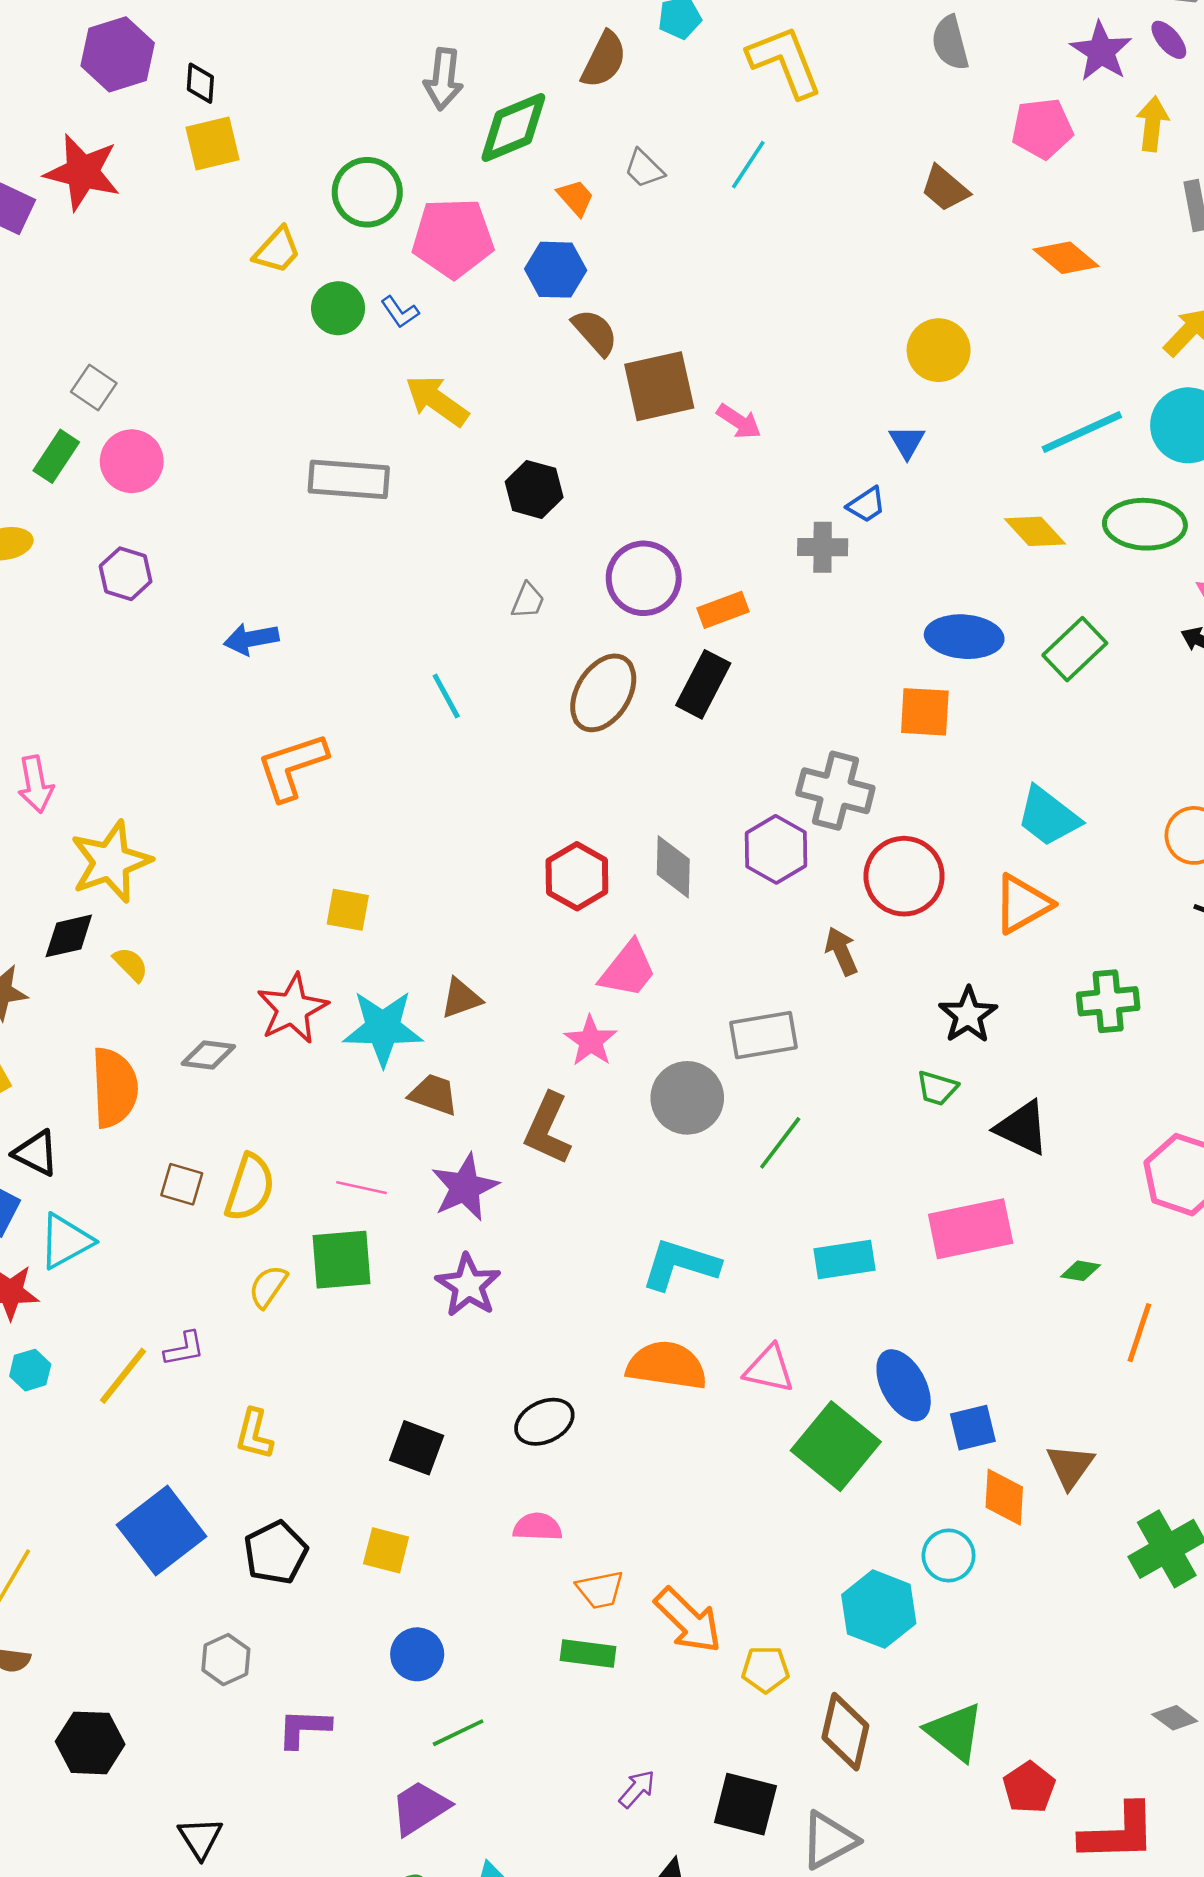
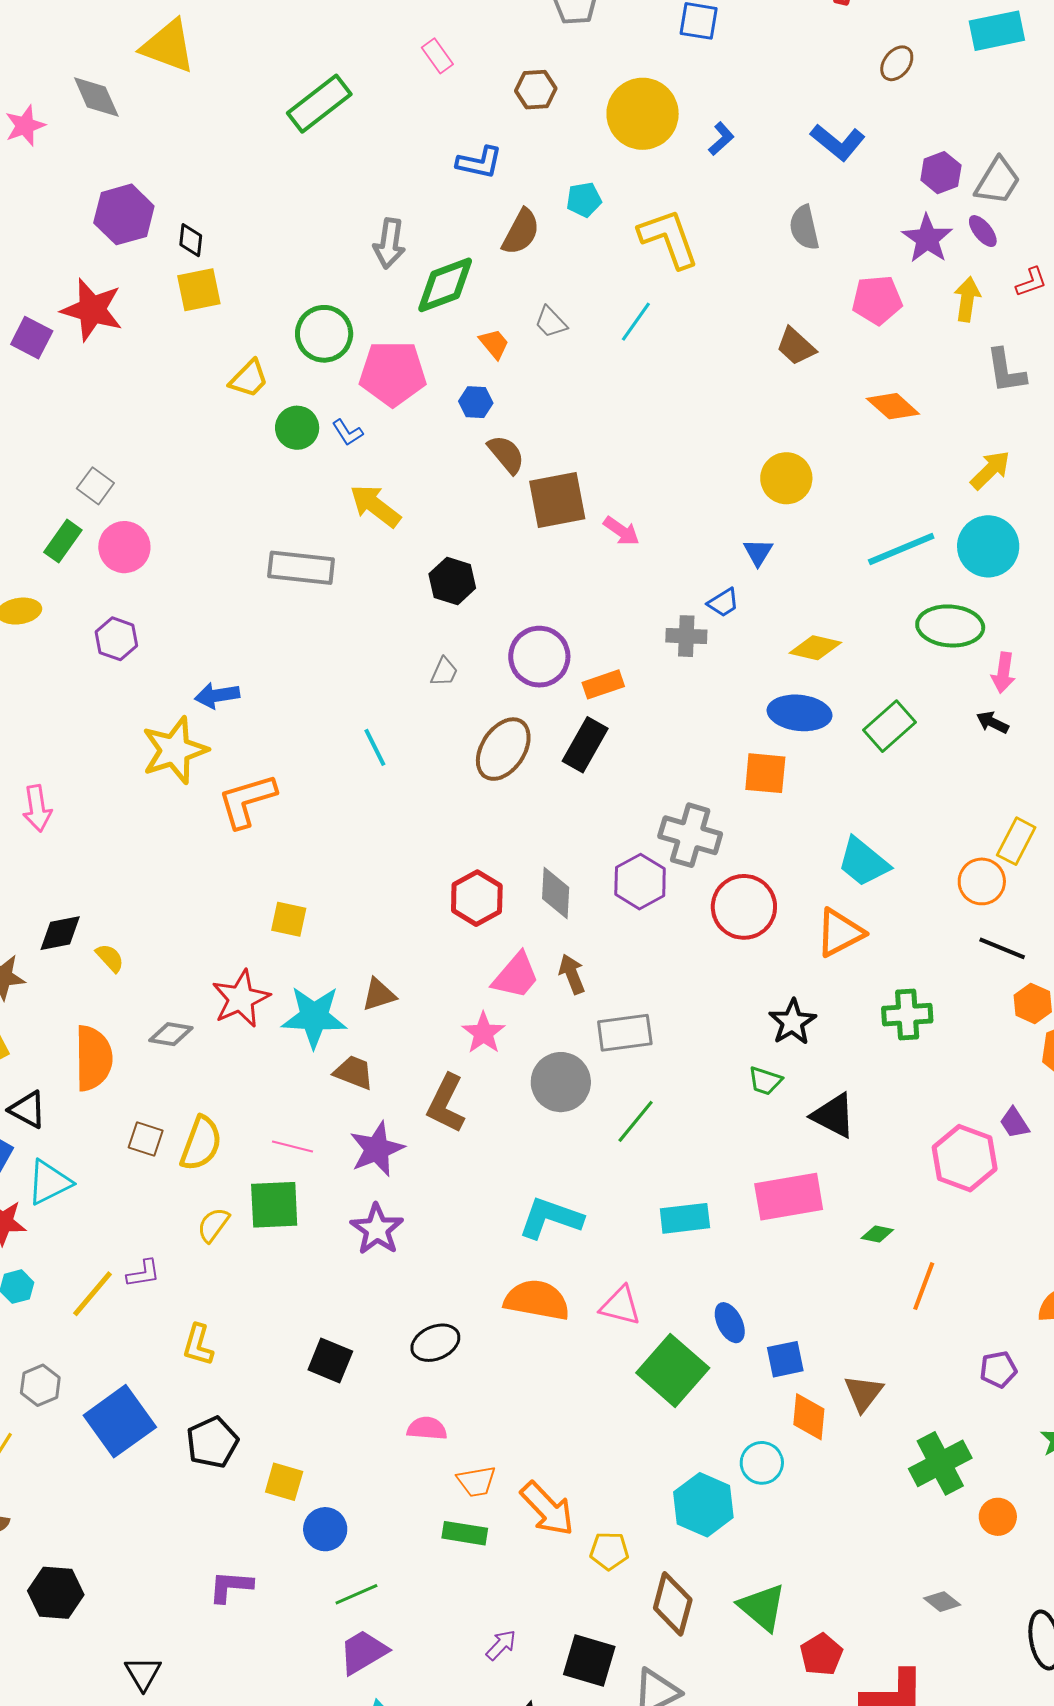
blue hexagon: (556, 270) -> (476, 402), size x0.7
yellow diamond: (1035, 531) -> (815, 648), moved, turned -36
yellow star: (111, 862) -> (175, 750), moved
brown arrow: (841, 951) -> (572, 974), moved
blue ellipse: (904, 1385) -> (730, 1323), size x0.7
yellow square: (386, 1550) -> (284, 1482), moved
gray hexagon: (226, 1660) -> (40, 1385), moved
purple trapezoid: (420, 1808) -> (363, 1652), moved

